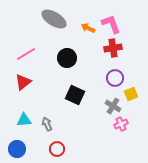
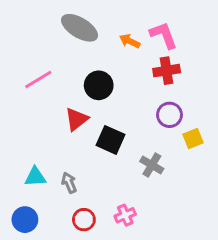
red triangle: (23, 82) -> (77, 119), moved
gray cross: (113, 106) -> (152, 165), moved
pink cross: (121, 124) -> (125, 215), moved

